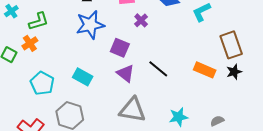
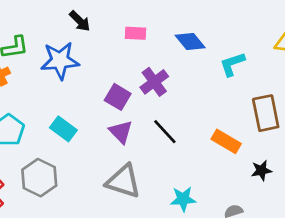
purple cross: (141, 20) -> (154, 82), moved, size x1.5
blue star: (90, 25) -> (60, 61), moved
black star: (234, 72) -> (261, 170), moved

